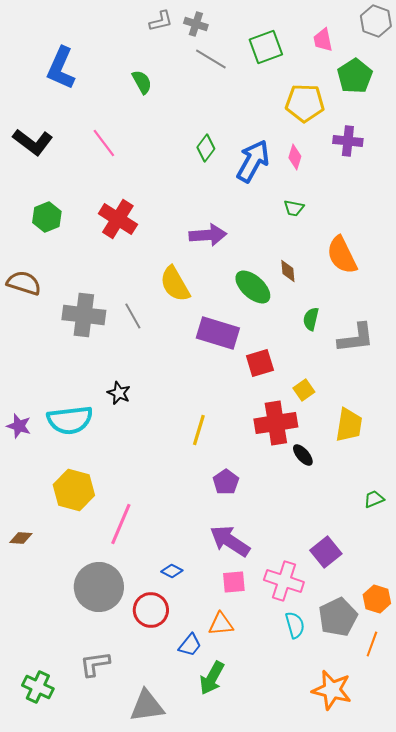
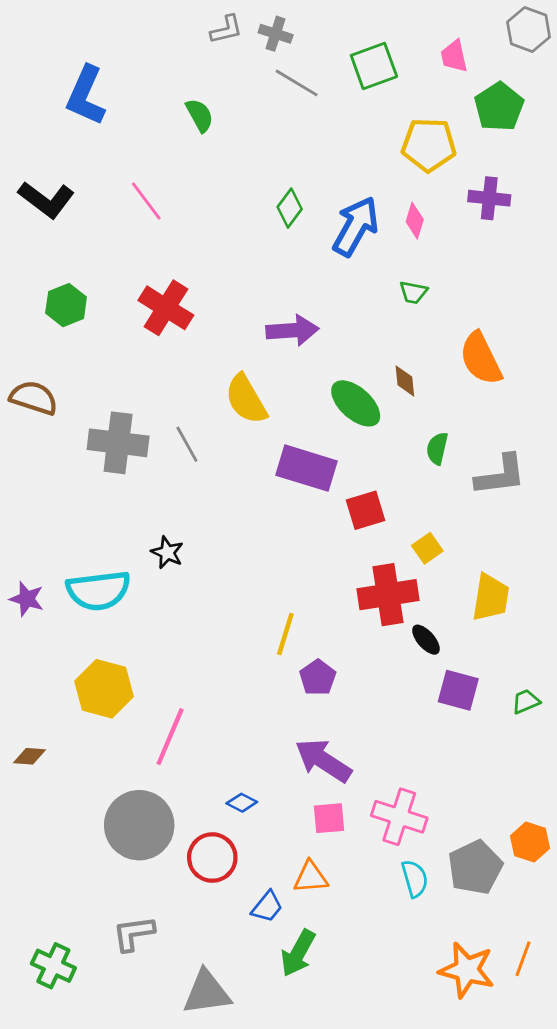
yellow line: (199, 430) -> (285, 634), moved
purple square: (326, 552) -> (458, 690), moved, turned -36
orange line: (372, 644) -> (523, 959), moved

